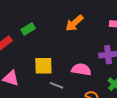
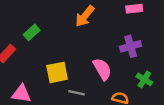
pink semicircle: (81, 69) -> (102, 69), turned 60

